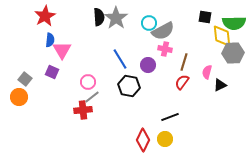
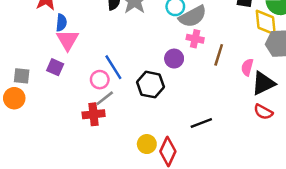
blue semicircle: (50, 40) -> (61, 23), moved
blue line: (120, 59) -> (113, 67), moved
gray square: (25, 79) -> (22, 76), turned -32
red semicircle: (182, 82) -> (263, 112), moved, turned -98
black triangle: (220, 85) -> (263, 83), size x1.5
yellow circle: (165, 139) -> (147, 144), moved

